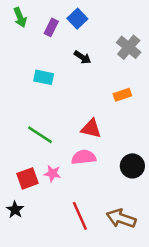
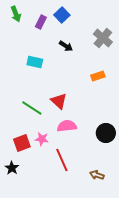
red triangle: (91, 128) -> (59, 101), moved, turned 30
red line: (80, 216) -> (62, 160), moved
brown arrow: (121, 218) -> (97, 175), size x0.6

